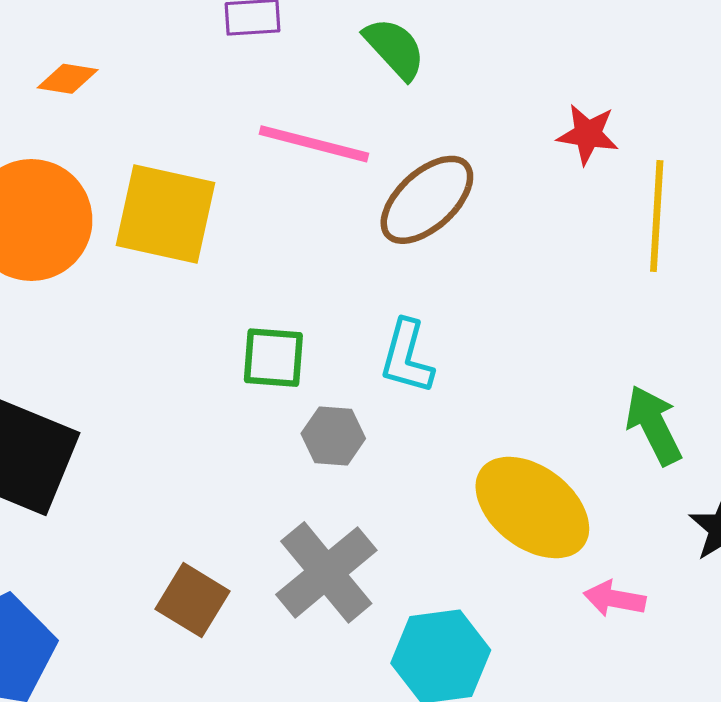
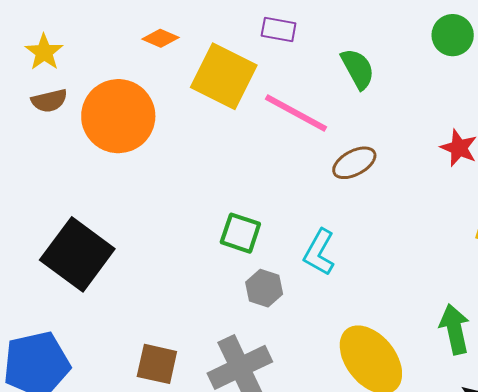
brown ellipse: (427, 200) -> (354, 163), size x0.7
yellow square: (166, 214) -> (224, 76), moved
brown square: (192, 600) -> (157, 364), turned -33

